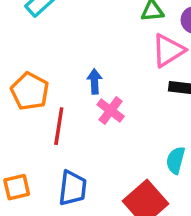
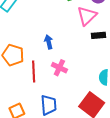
pink cross: (111, 110) -> (59, 68), moved

